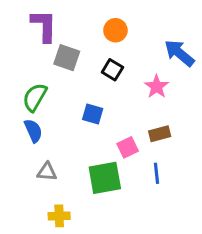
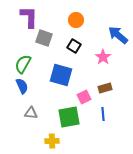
blue square: (93, 114) -> (61, 75), size x1.6
yellow cross: (59, 216) -> (52, 141), moved

